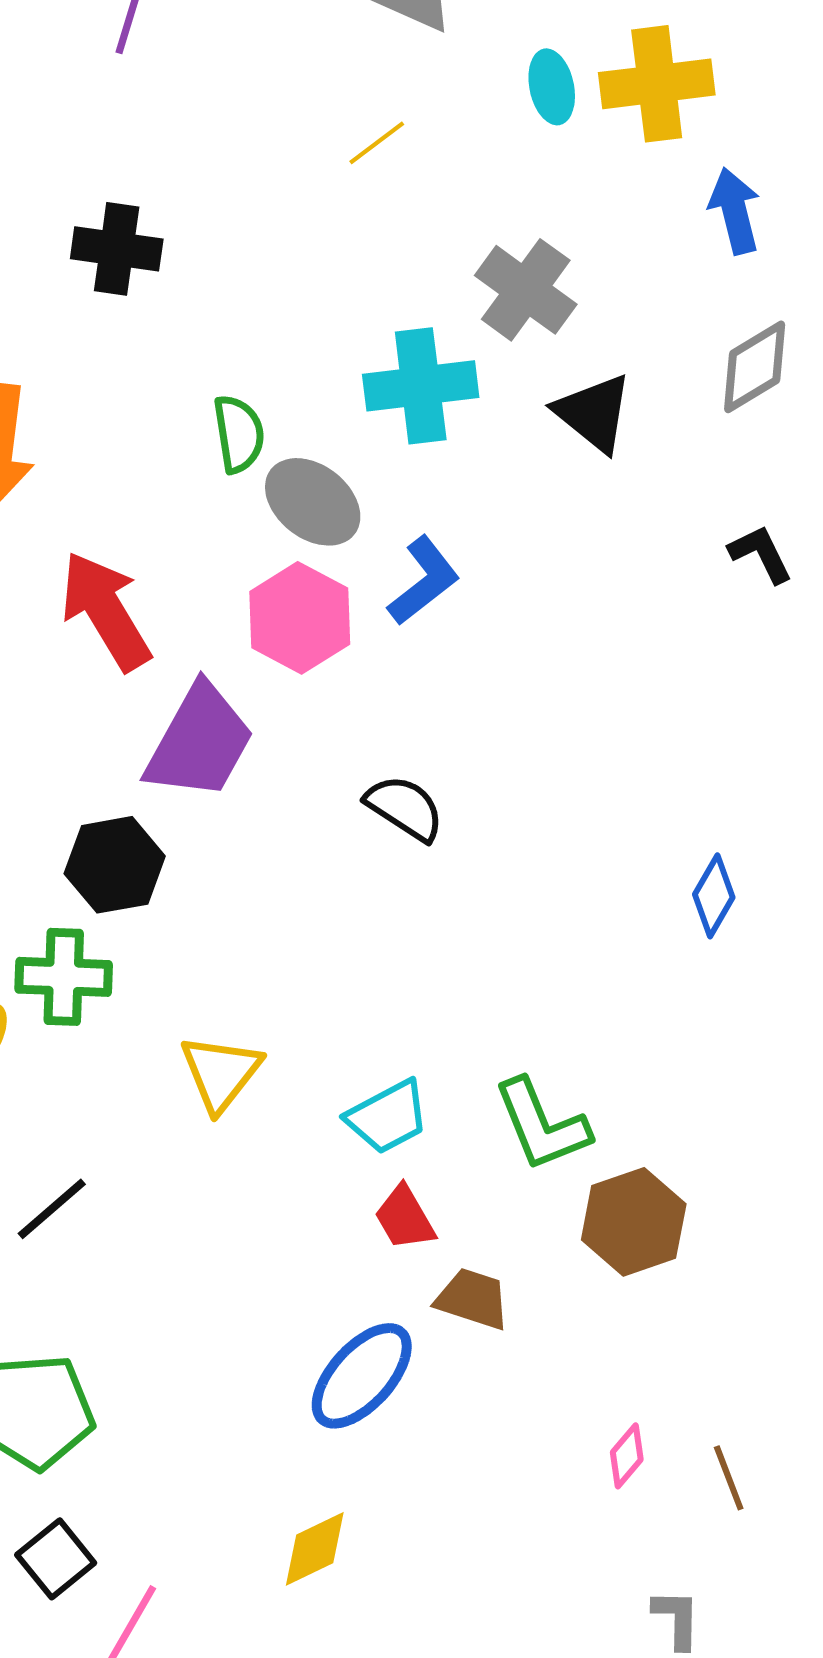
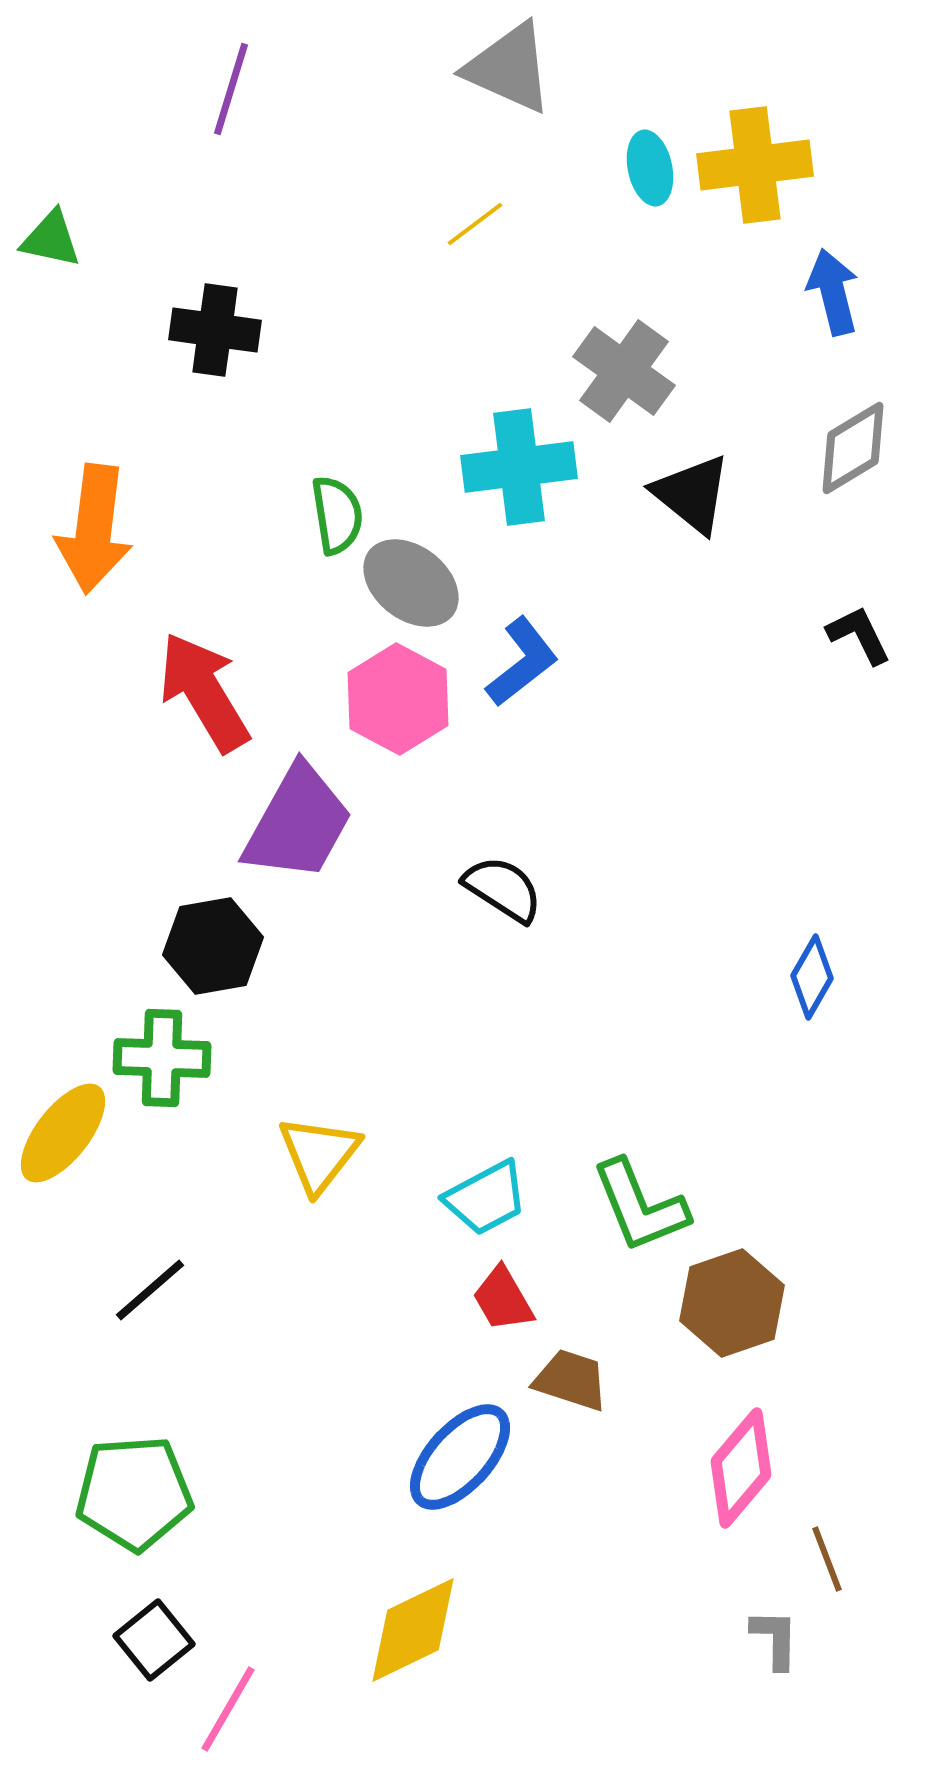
pink diamond: (627, 1456) -> (741, 1468), moved, size x1.8
yellow diamond: (315, 1549) -> (413, 1630), size x1.4
gray L-shape: (677, 1619) -> (775, 1639), moved

